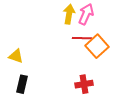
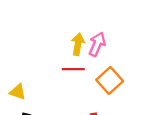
red line: (82, 38) -> (73, 69), moved

